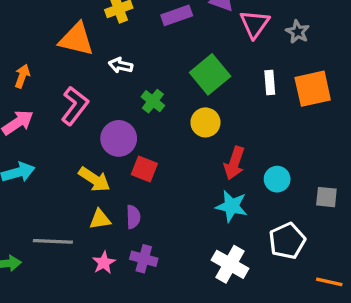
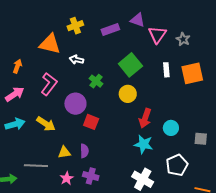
yellow arrow: (94, 179) -> (46, 124), moved

